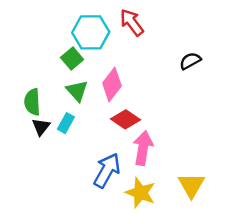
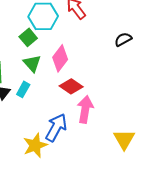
yellow star: (140, 193) -> (35, 145), moved, turned 30

